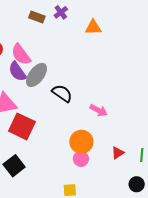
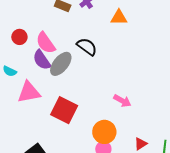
black semicircle: (62, 93) -> (87, 47), moved
red square: (22, 126) -> (64, 110), moved

